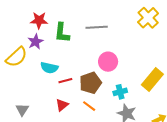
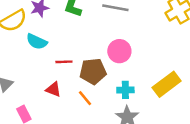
cyan semicircle: (49, 68) -> (37, 42), moved
red triangle: (62, 105) -> (53, 89), turned 48

